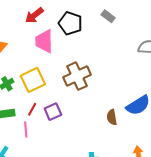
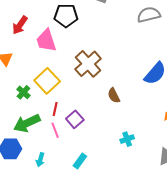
red arrow: (34, 15) -> (20, 25), moved
purple square: (53, 112) -> (75, 119), moved
brown semicircle: (112, 117) -> (114, 96), moved

